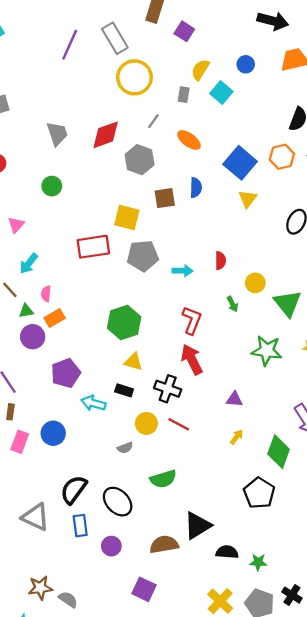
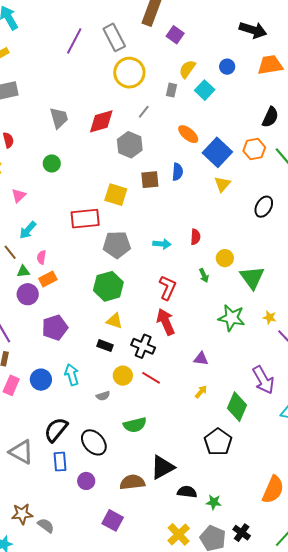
orange ellipse: (189, 140) -> (188, 134), moved
gray pentagon: (143, 256) -> (117, 245), moved
cyan arrow: (93, 403) -> (72, 375), moved, turned 55

